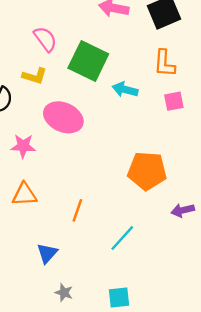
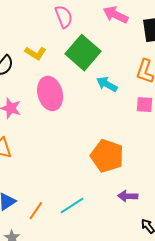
pink semicircle: (45, 39) -> (64, 17), moved
pink ellipse: (63, 117) -> (50, 93), turned 36
orange line: (77, 210) -> (36, 211), moved

